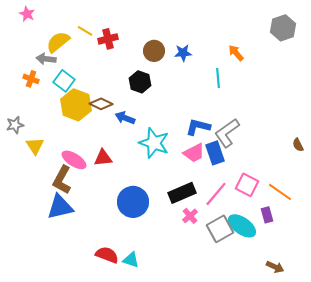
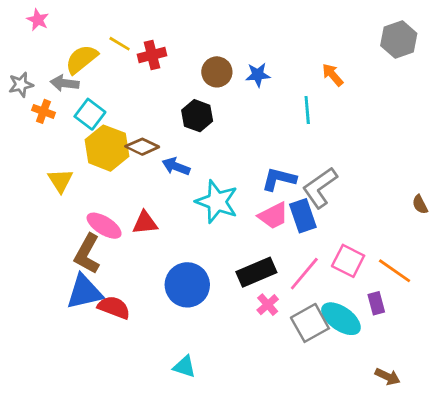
gray star: (15, 125) -> (21, 85), moved
yellow triangle: (35, 146) -> (60, 181), moved
red semicircle: (107, 255) -> (114, 307), moved

